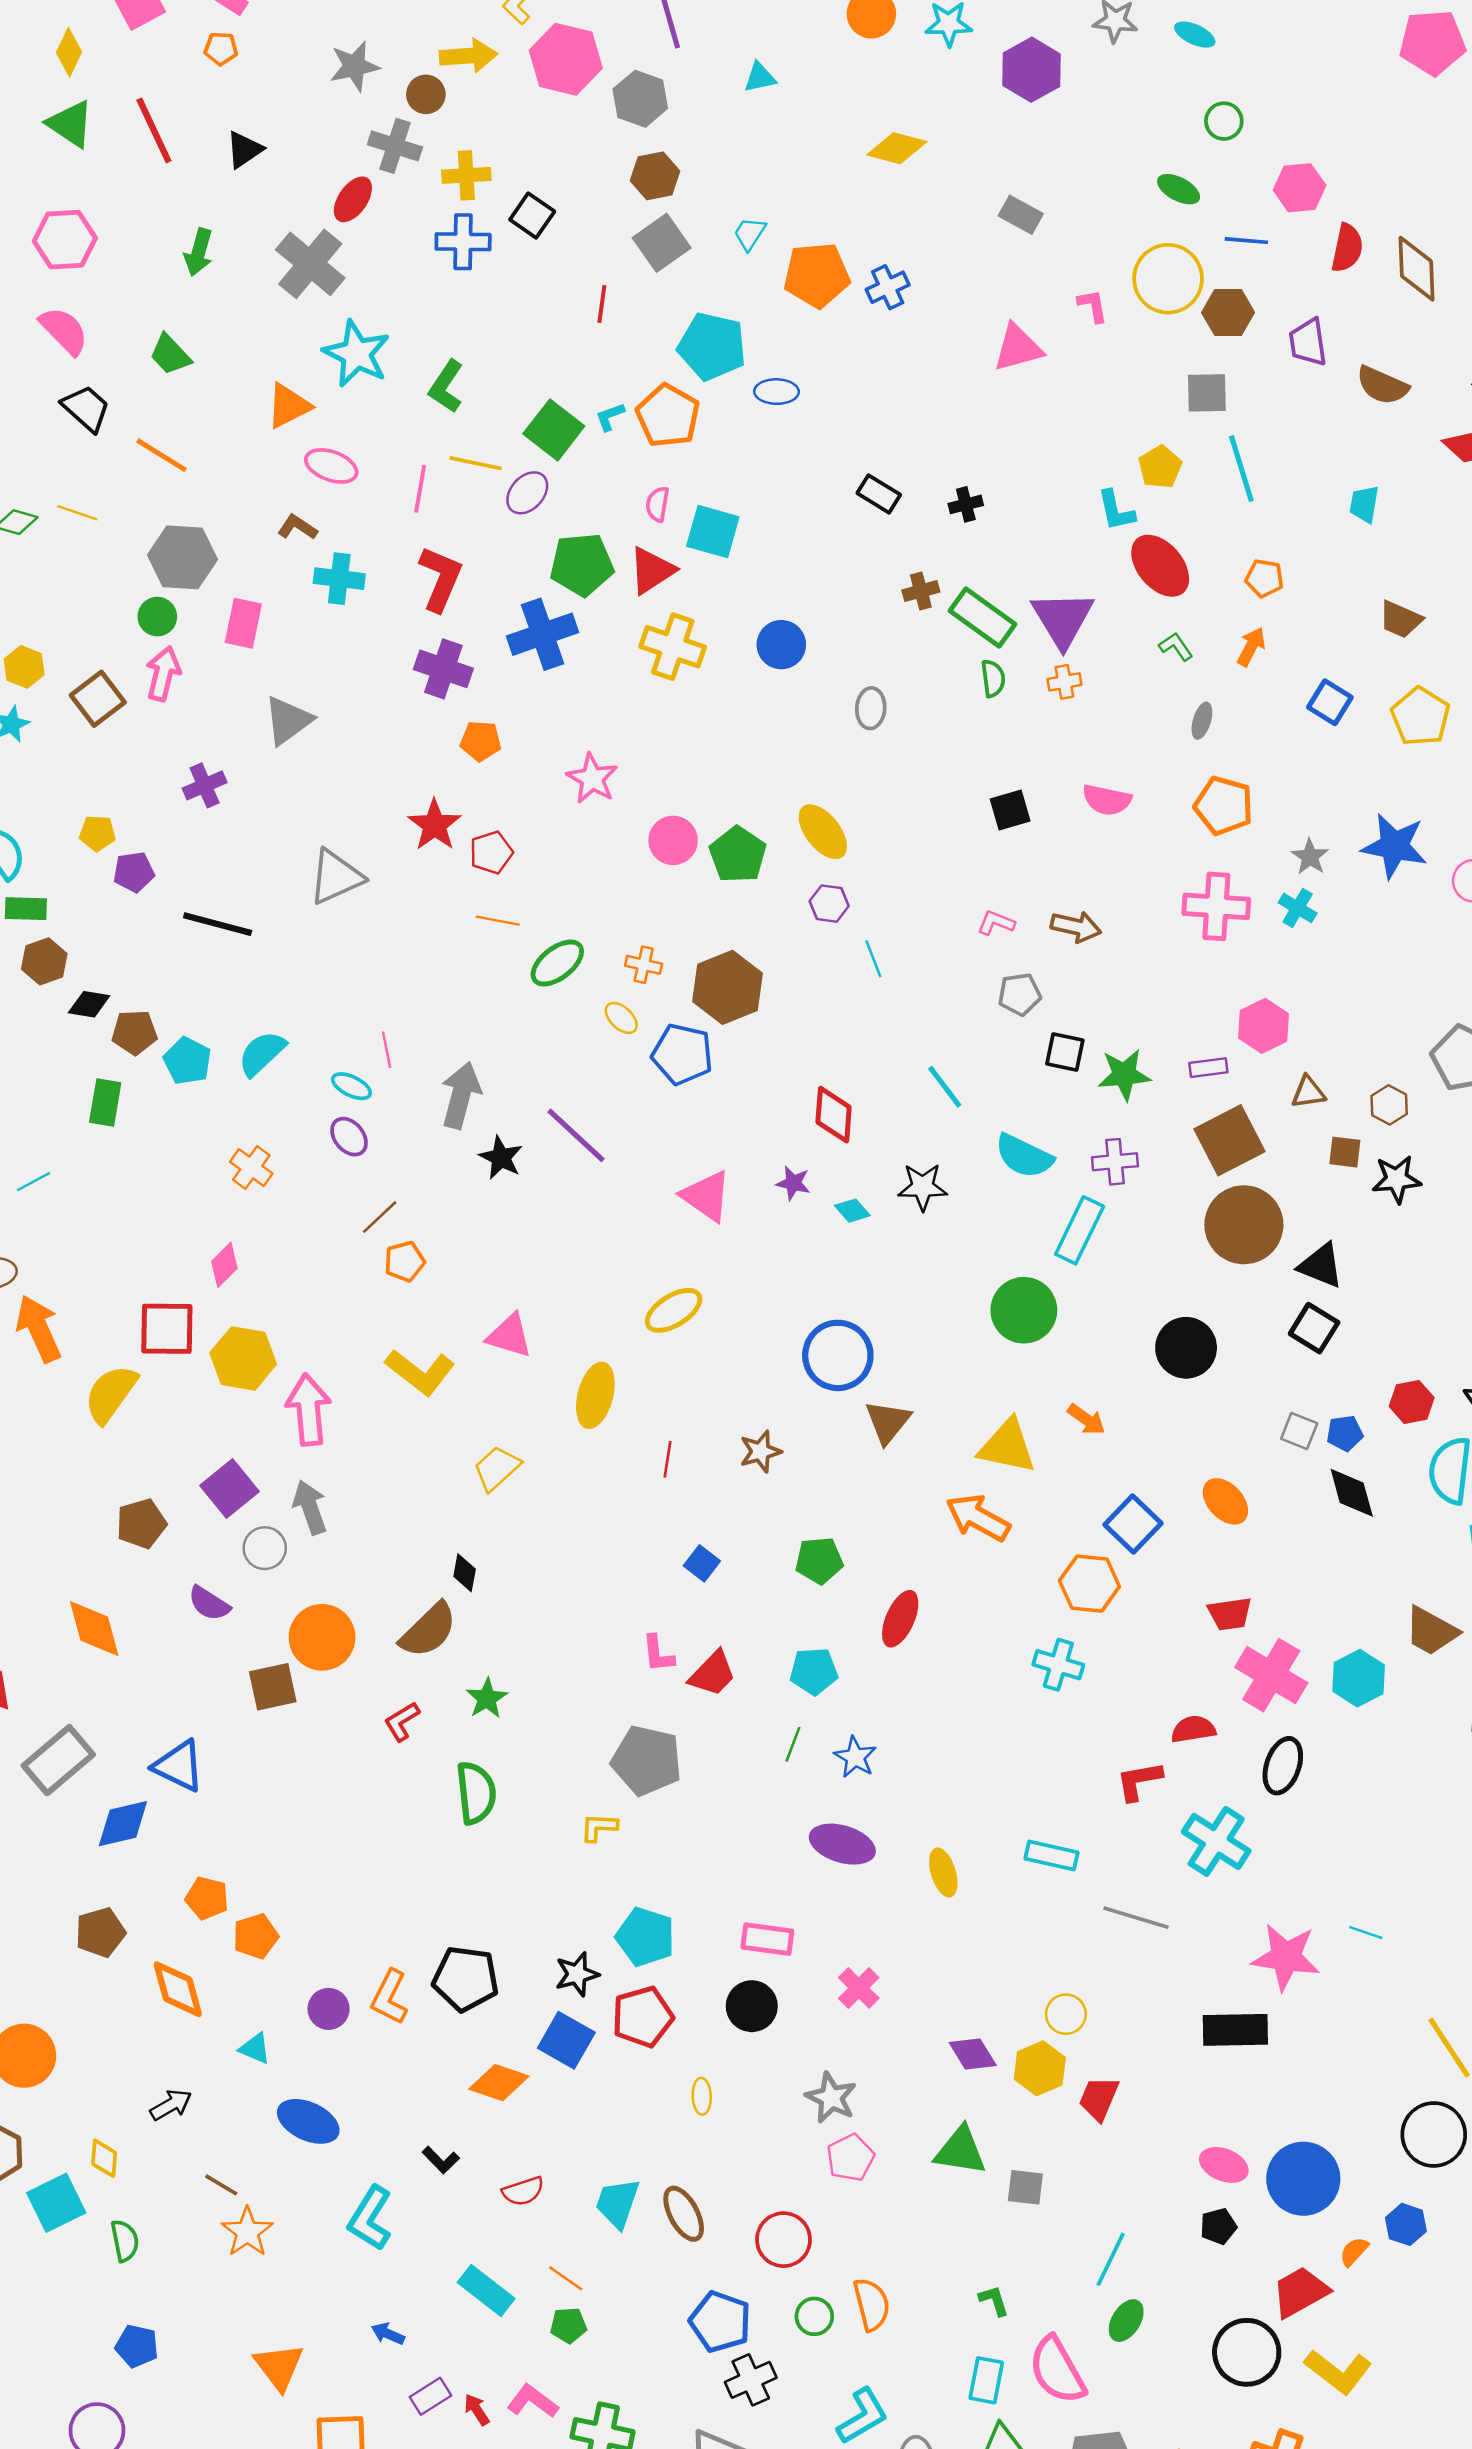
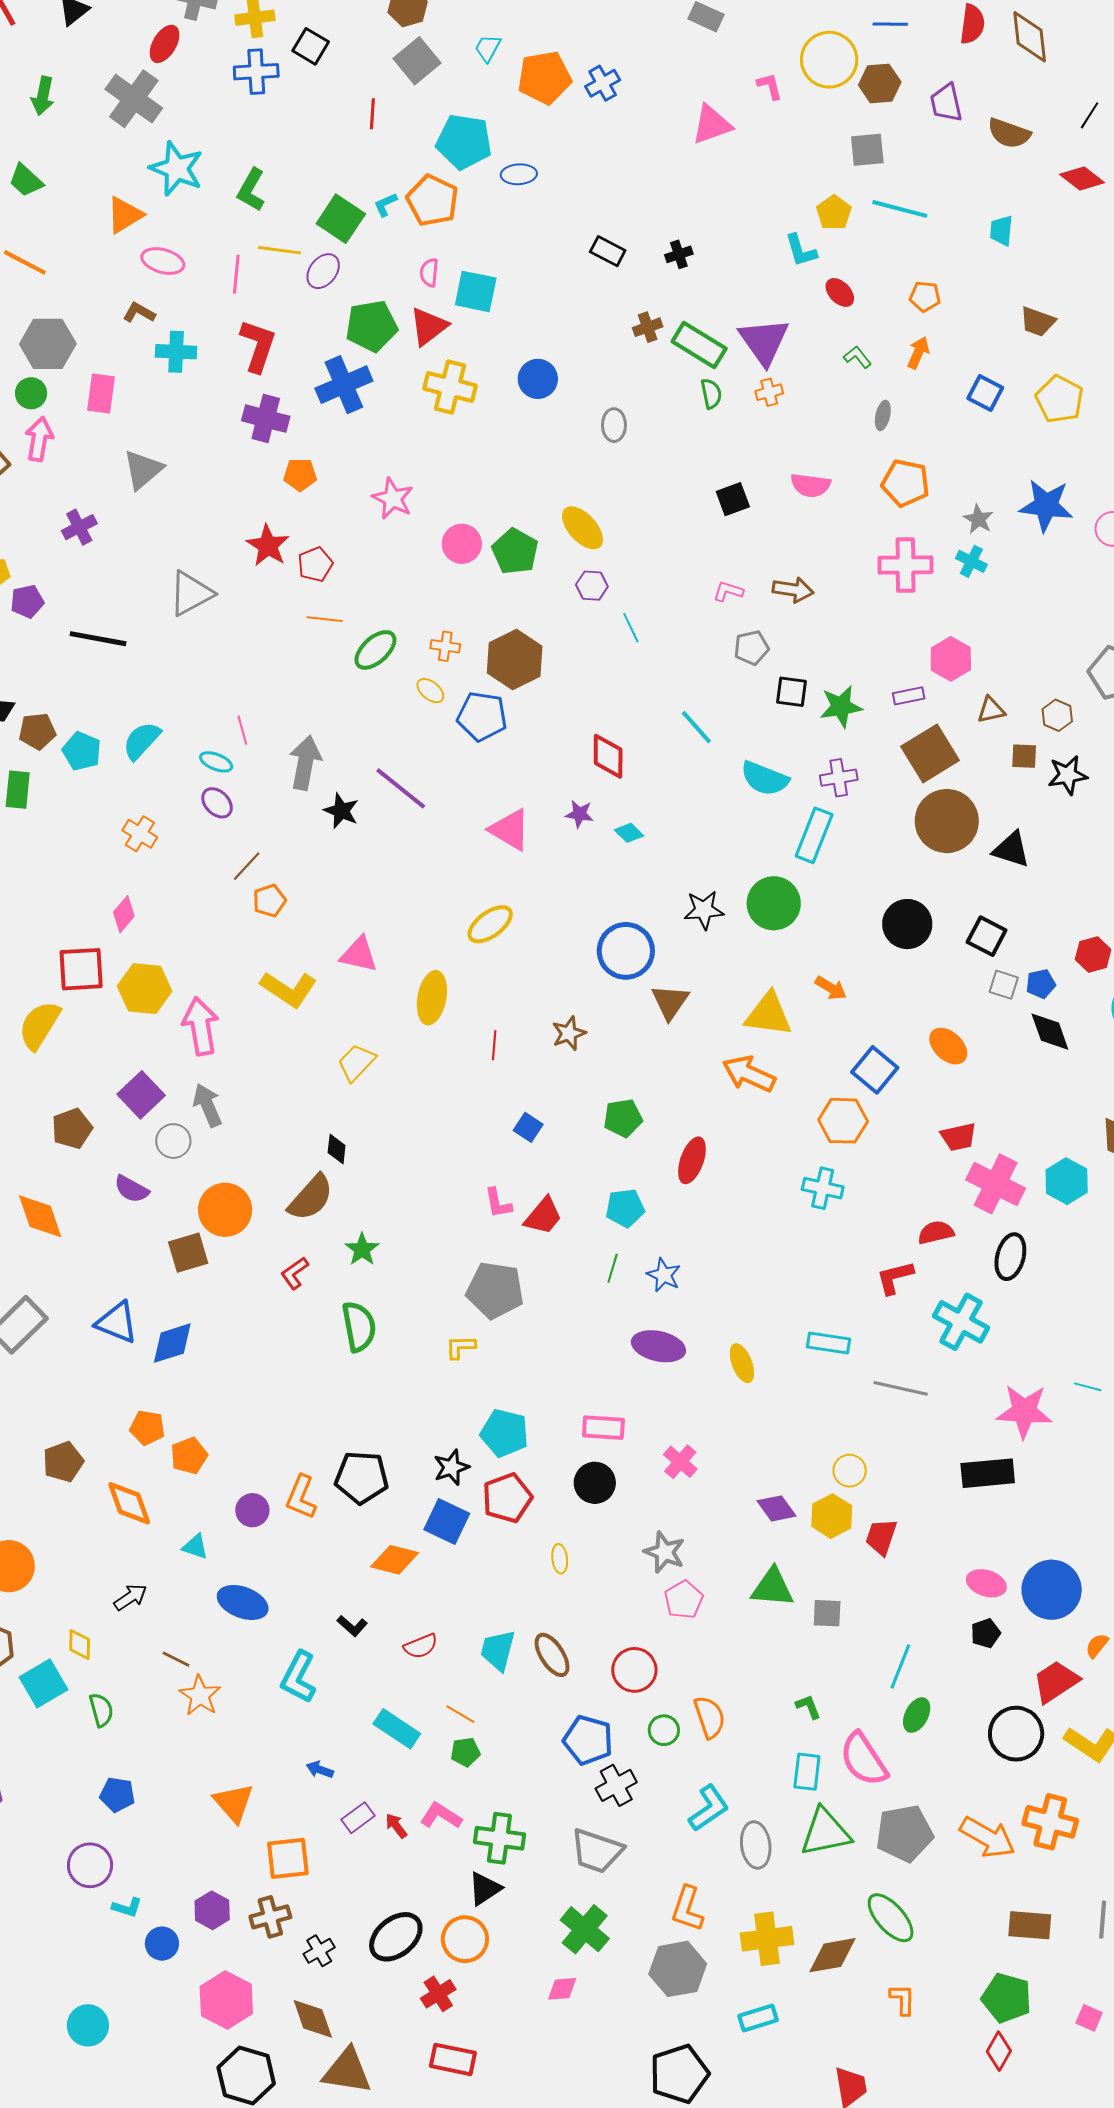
cyan line: (1241, 469) -> (900, 209), turned -54
red ellipse: (1160, 566) -> (840, 292), size x0.6
black star: (923, 1187) -> (704, 910), moved
black square: (1314, 1328) -> (987, 936), moved
blue diamond: (123, 1824) -> (172, 1343), moved

